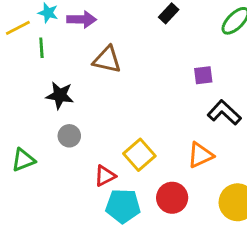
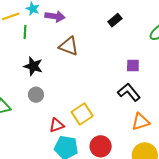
black L-shape: (224, 113) -> (129, 92), moved
orange triangle: (200, 155) -> (141, 122), moved

